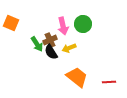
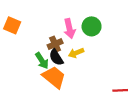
green arrow: (37, 44) -> (42, 61), moved
orange trapezoid: (77, 77) -> (54, 77), moved

